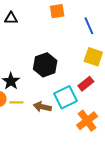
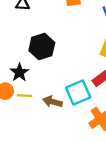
black hexagon: (45, 65) -> (42, 47), moved

